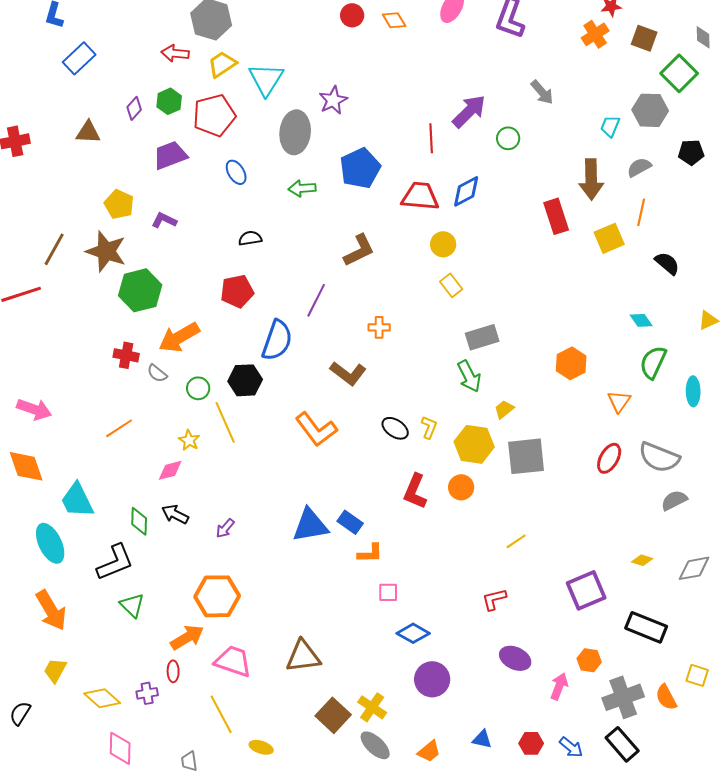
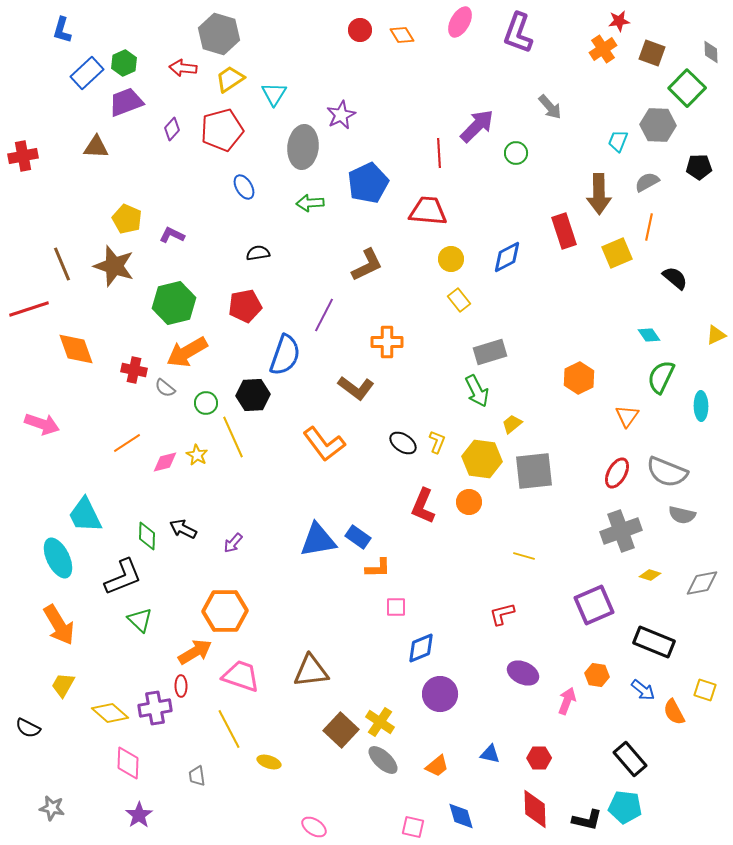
cyan triangle: (266, 79) -> (274, 94), size x0.7
green hexagon: (169, 101) -> (124, 63), moved
purple diamond: (134, 108) -> (172, 129), moved
purple trapezoid: (170, 155) -> (126, 102), moved
blue diamond: (466, 191) -> (507, 257), moved
brown line: (54, 249) -> (62, 264), turned -52
green hexagon: (140, 290) -> (174, 303), moved
orange cross: (379, 327) -> (387, 342), size x1.4
orange diamond: (26, 466) -> (76, 349), moved
pink diamond: (170, 470) -> (165, 462), moved
gray semicircle: (674, 500) -> (682, 515), turned -140
yellow line: (516, 541) -> (524, 556), turned 50
blue diamond: (413, 633) -> (421, 648), turned -52
purple cross: (147, 693) -> (155, 708), size x1.5
gray cross: (623, 697) -> (621, 531), moved
black semicircle: (20, 713) -> (28, 728), turned -95
blue arrow: (571, 747) -> (643, 690), moved

